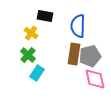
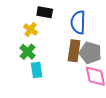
gray pentagon: (90, 56) -> (90, 53), turned 30
cyan rectangle: (37, 73) -> (37, 70), turned -42

